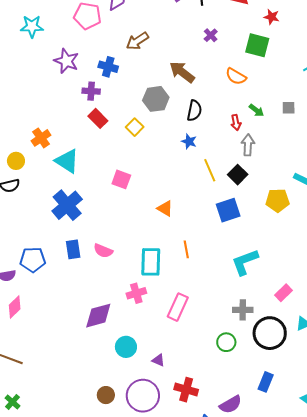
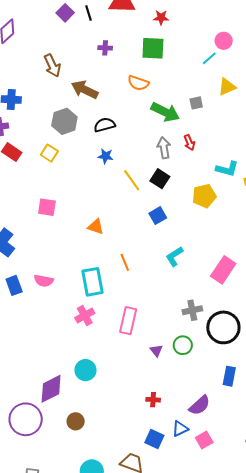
purple cross: (211, 35) -> (105, 48), turned -32
brown arrow: (137, 41) -> (52, 65), moved, turned -70
green arrow: (256, 110) -> (165, 112), size x1.8
black semicircle: (194, 111) -> (105, 125), turned -105
red arrow: (236, 122) -> (189, 143), moved
blue square: (228, 210) -> (158, 216), size x0.7
cyan L-shape: (245, 262) -> (174, 256), moved, size x0.7
pink rectangle: (284, 293) -> (223, 270), moved, size x1.5
purple diamond: (98, 316) -> (51, 389), moved
purple triangle: (158, 360) -> (156, 351), moved, turned 40
red cross: (186, 390) -> (153, 400), size x0.6
purple circle: (143, 396) -> (26, 419), moved

